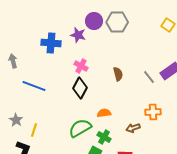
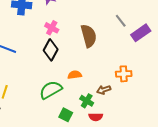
brown semicircle: (118, 74) -> (89, 36), size x1.6
gray line: (149, 77) -> (121, 21), moved
green cross: (104, 137) -> (87, 101), moved

